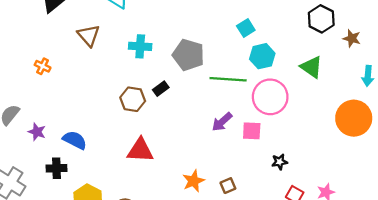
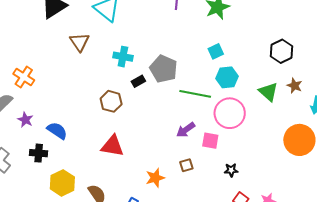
brown star: (352, 38) -> (295, 86), moved
orange cross: (43, 66) -> (24, 77), moved, size x1.5
black rectangle: (161, 89) -> (138, 81), moved
brown square: (228, 186) -> (186, 165), moved

